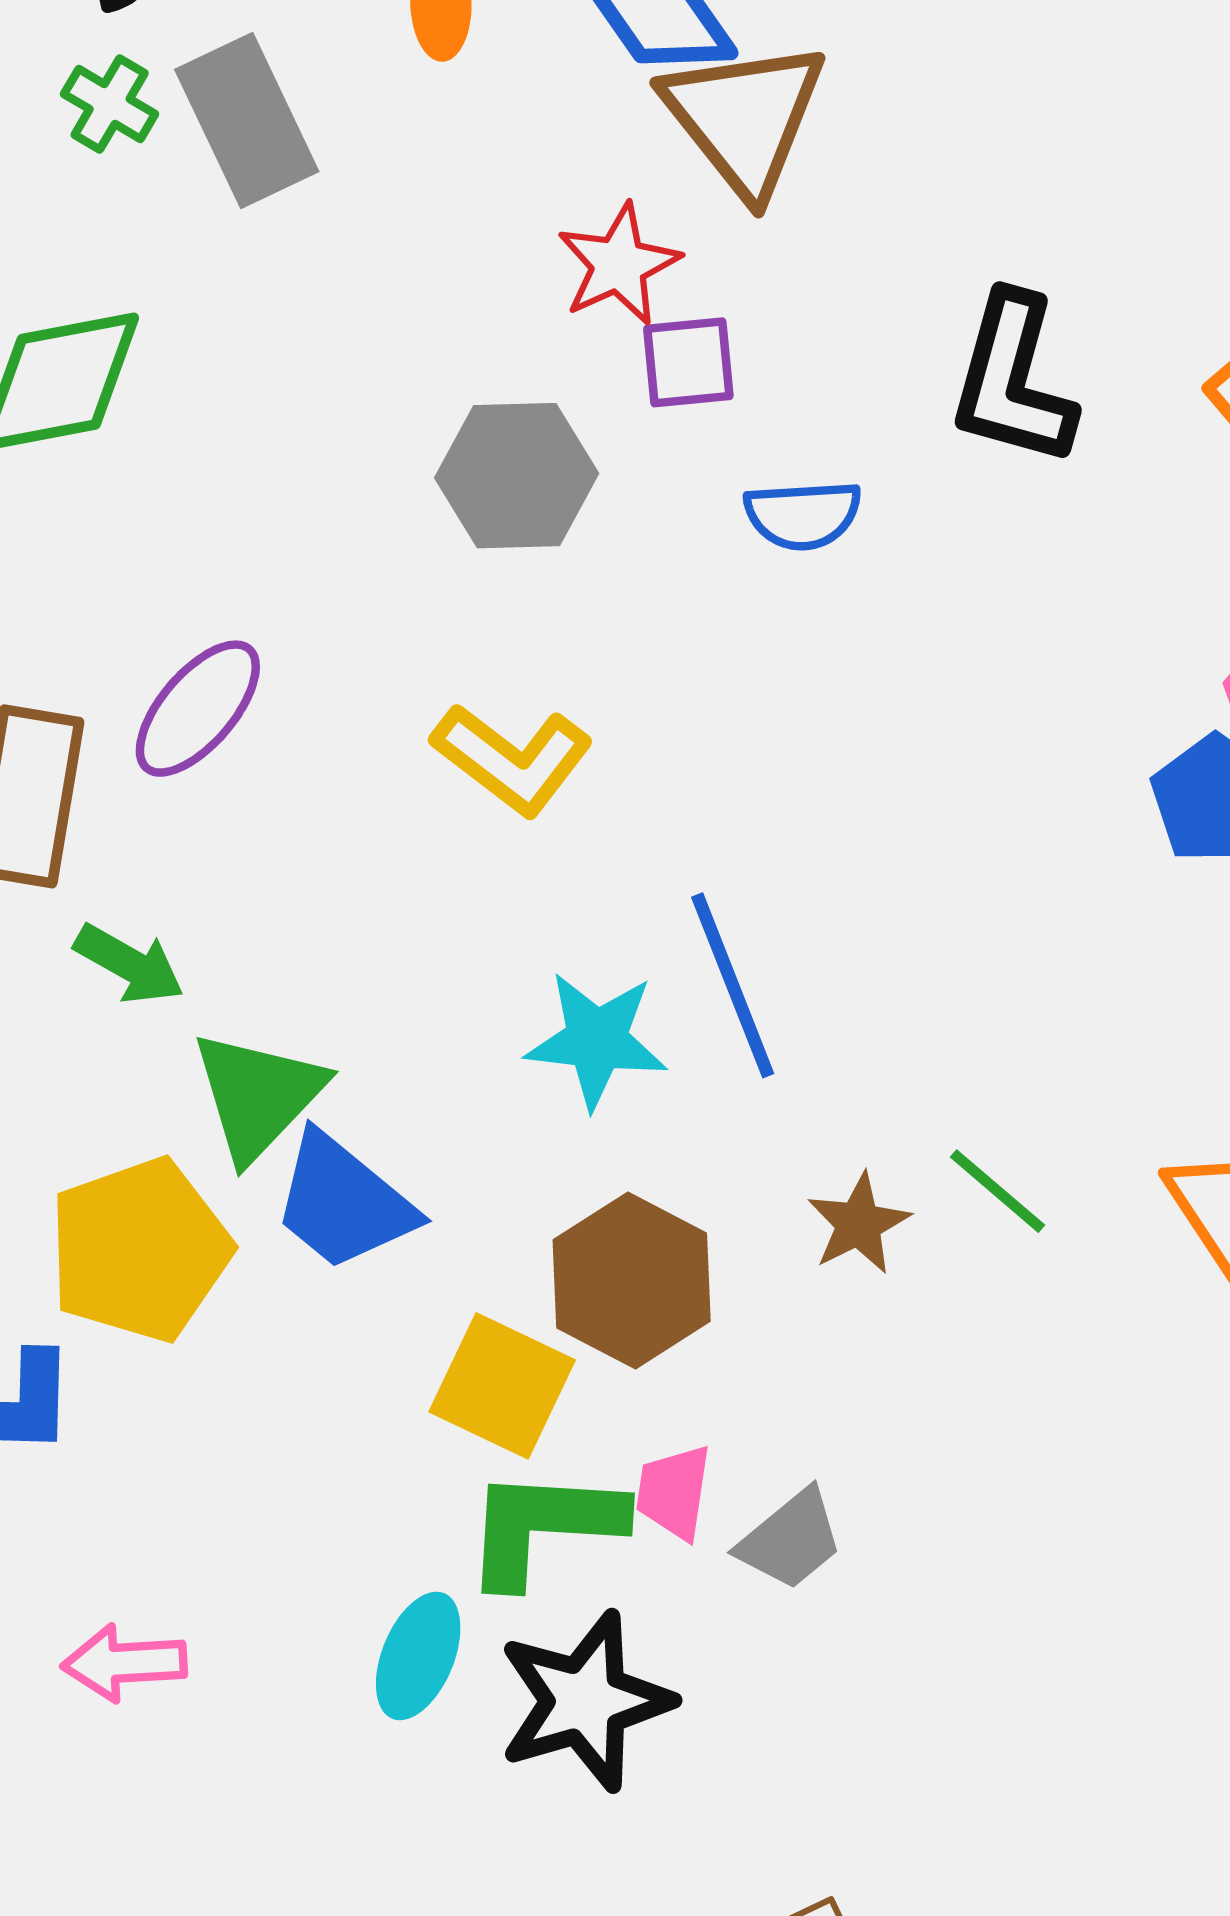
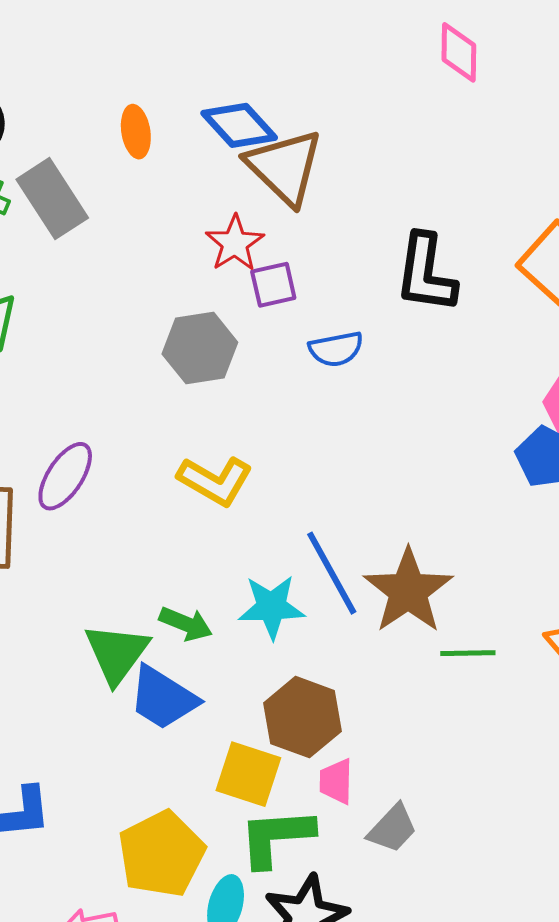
green arrow: (129, 964) -> (186, 624), moved
green line: (997, 1191) -> (468, 653), turned -34
brown star: (859, 1224) -> (408, 591), moved, size x1.8
yellow pentagon: (140, 1250) -> (161, 854), moved
pink trapezoid: (674, 1492) -> (336, 781), moved

